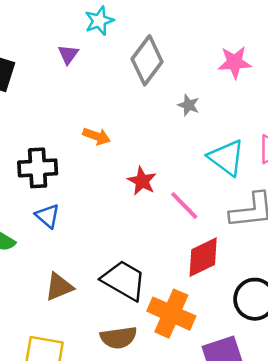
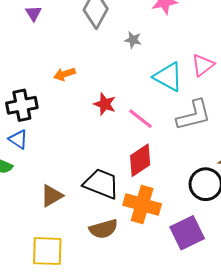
orange arrow: (97, 136) -> (65, 74), turned 150
blue triangle: (47, 216) -> (18, 139), moved
red diamond: (203, 257) -> (140, 160), moved

